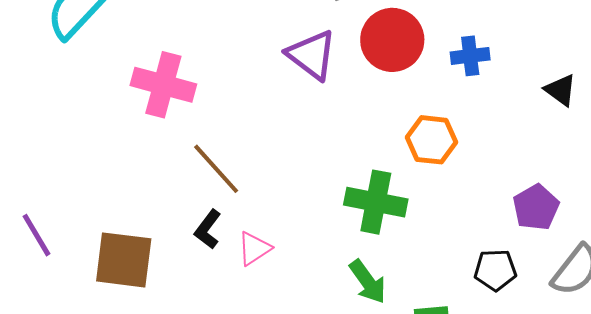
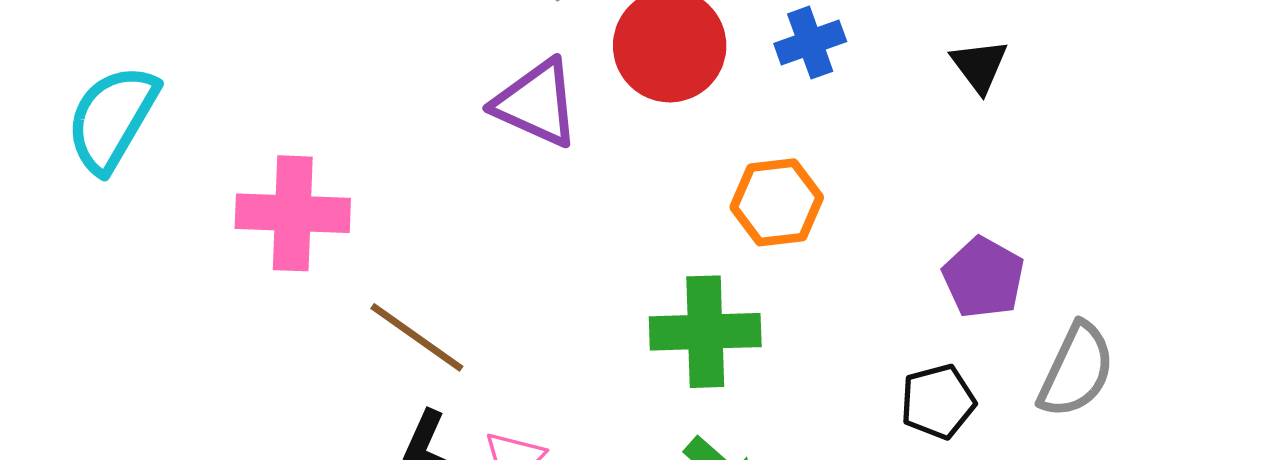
black triangle: (560, 90) -> (979, 66), turned 30

